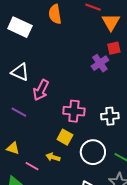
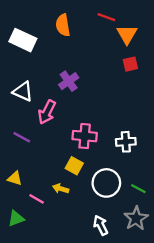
purple cross: (100, 63) -> (69, 81), moved

